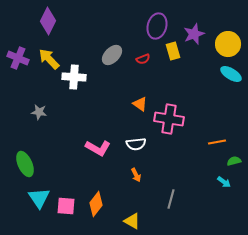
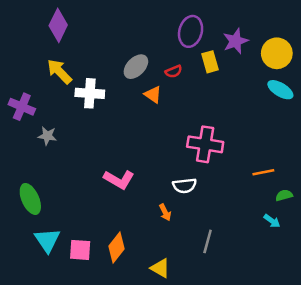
purple cross: (18, 58) -> (22, 107), moved
orange triangle: (140, 104) -> (153, 95), moved
white semicircle: (136, 144) -> (184, 186), moved

